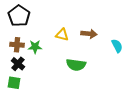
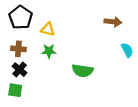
brown arrow: (89, 34) -> (113, 22), moved
yellow triangle: (62, 35) -> (48, 29), moved
green star: (35, 47) -> (49, 51), moved

